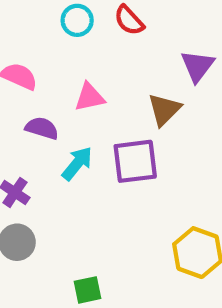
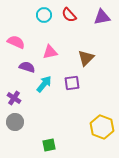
purple triangle: (197, 66) -> (102, 17), moved, turned 42
purple square: (135, 161) -> (72, 83), size x0.7

